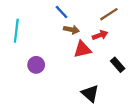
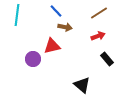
cyan line: (16, 31) -> (17, 15), moved
red arrow: (100, 35) -> (98, 36), moved
red triangle: (82, 49) -> (52, 46), moved

